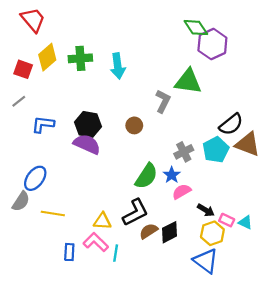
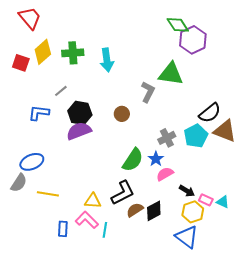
gray line: (19, 101) -> (61, 91), moved
purple semicircle: (87, 144) -> (79, 131), turned -45
blue ellipse: (35, 178) -> (32, 162), turned 30

